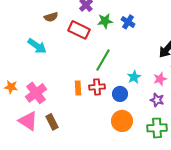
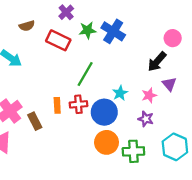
blue cross: (128, 22) -> (113, 31), size x1.5
blue circle: (120, 94) -> (104, 112), size x1.5
brown rectangle: (52, 122) -> (35, 121), moved
green cross: (157, 128) -> (133, 151), moved

